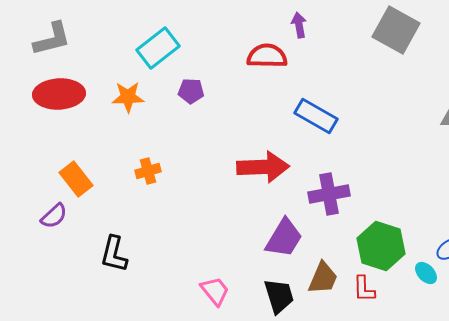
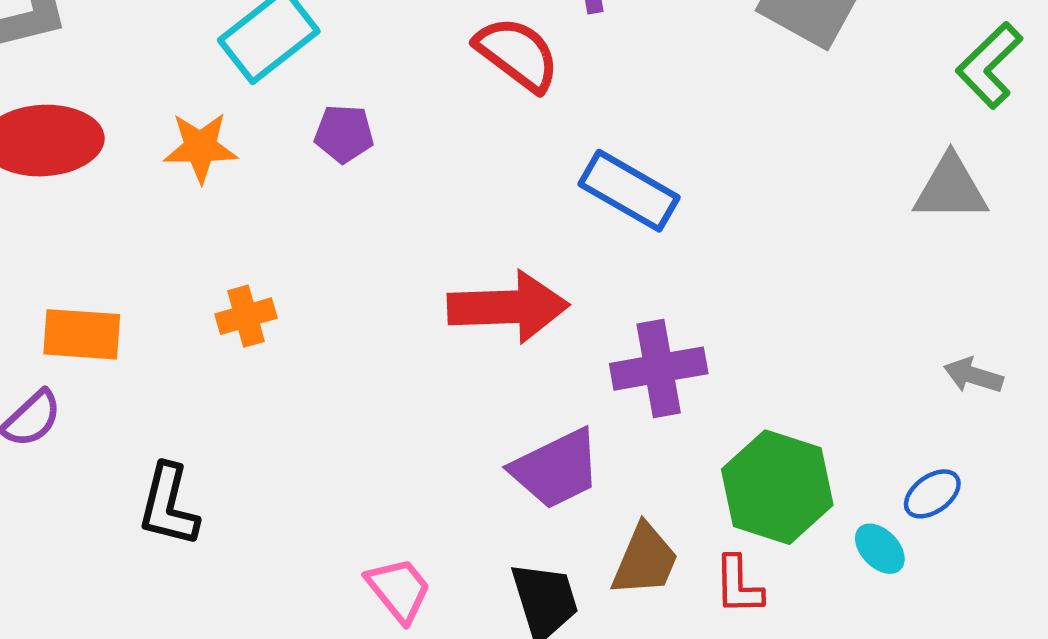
red semicircle: (267, 56) -> (517, 54), turned 36
orange rectangle: (76, 179) -> (82, 334), turned -48
purple trapezoid: (284, 238) -> (556, 469), turned 33

